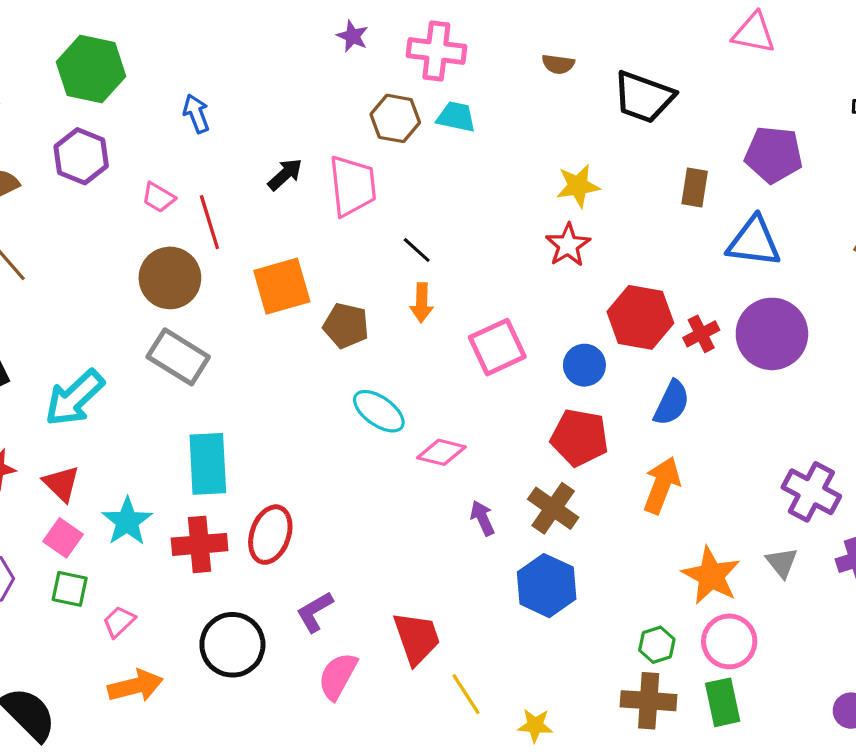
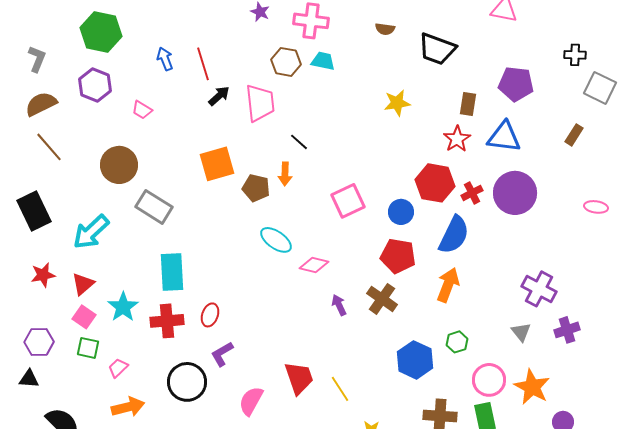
red line: (209, 222) -> (203, 64), moved
red star: (568, 245) -> (457, 139), moved
brown circle: (170, 278) -> (119, 165), moved
orange arrow: (422, 303) -> (285, 174), moved
blue semicircle: (672, 403) -> (454, 235), size x1.4
red triangle: (61, 484) -> (83, 284), turned 35
red ellipse: (270, 535) -> (210, 315), size x0.7
orange star: (711, 576) -> (532, 387), moved
blue hexagon: (547, 586) -> (415, 360), moved
purple L-shape: (315, 612) -> (222, 354), moved
green hexagon: (657, 645) -> (457, 342), moved
yellow line: (466, 694) -> (340, 389), moved

